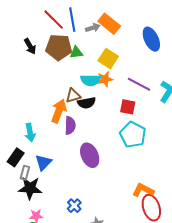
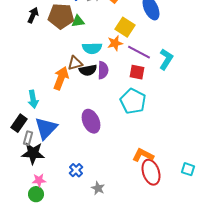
black arrow: (30, 46) -> (33, 15), turned -126
yellow square: (108, 59) -> (125, 27), moved
orange star: (105, 79) -> (115, 43), moved
red square: (128, 107) -> (137, 72), moved
purple semicircle: (70, 125) -> (103, 70), moved
blue triangle: (43, 162) -> (46, 128), size x1.4

